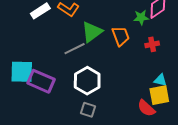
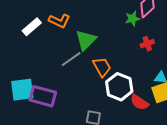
orange trapezoid: (121, 36) -> (102, 67), moved
white hexagon: (87, 81) -> (119, 87), moved
red semicircle: (146, 108) -> (139, 102), moved

